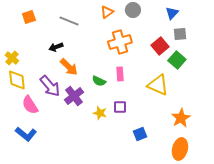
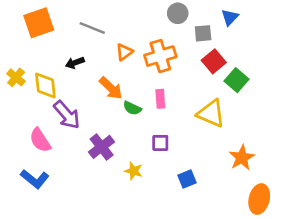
orange triangle: (107, 12) -> (124, 52), moved
orange square: (29, 17) -> (39, 23), size x1.6
gray square: (180, 34) -> (203, 33), moved
orange arrow: (69, 67) -> (111, 88), moved
yellow diamond: (17, 80) -> (45, 85), moved
purple cross: (74, 96) -> (102, 147), moved
yellow star: (100, 113) -> (134, 171), moved
orange ellipse: (180, 149) -> (259, 199), moved

